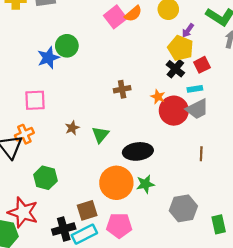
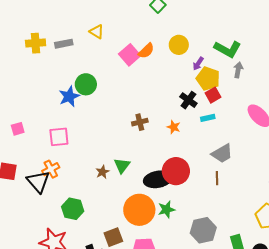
yellow pentagon: (180, 48) -> (208, 79), moved
gray trapezoid: (197, 109) -> (222, 153), moved
red circle: (174, 111) -> (176, 171), moved
brown star: (72, 128) -> (102, 172), moved

